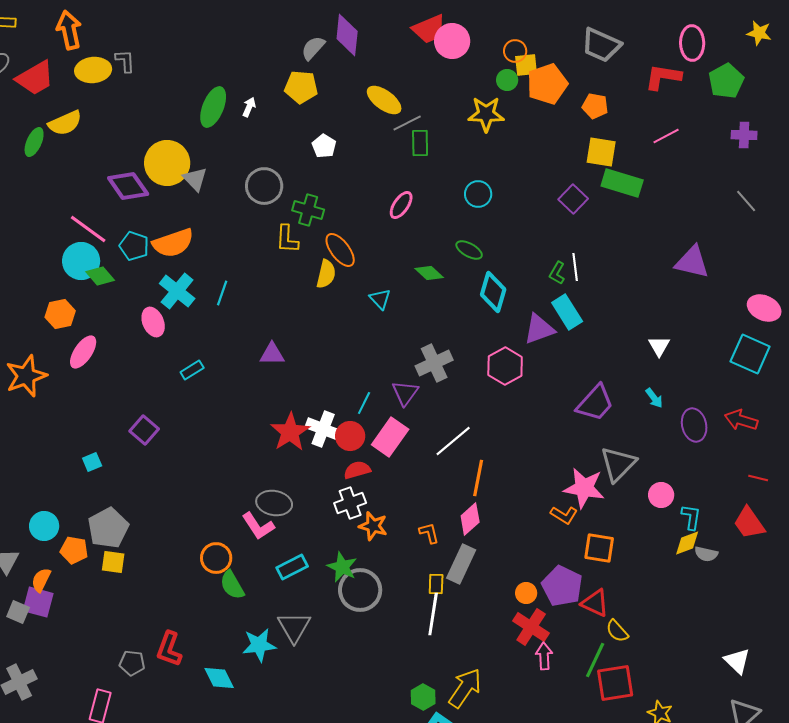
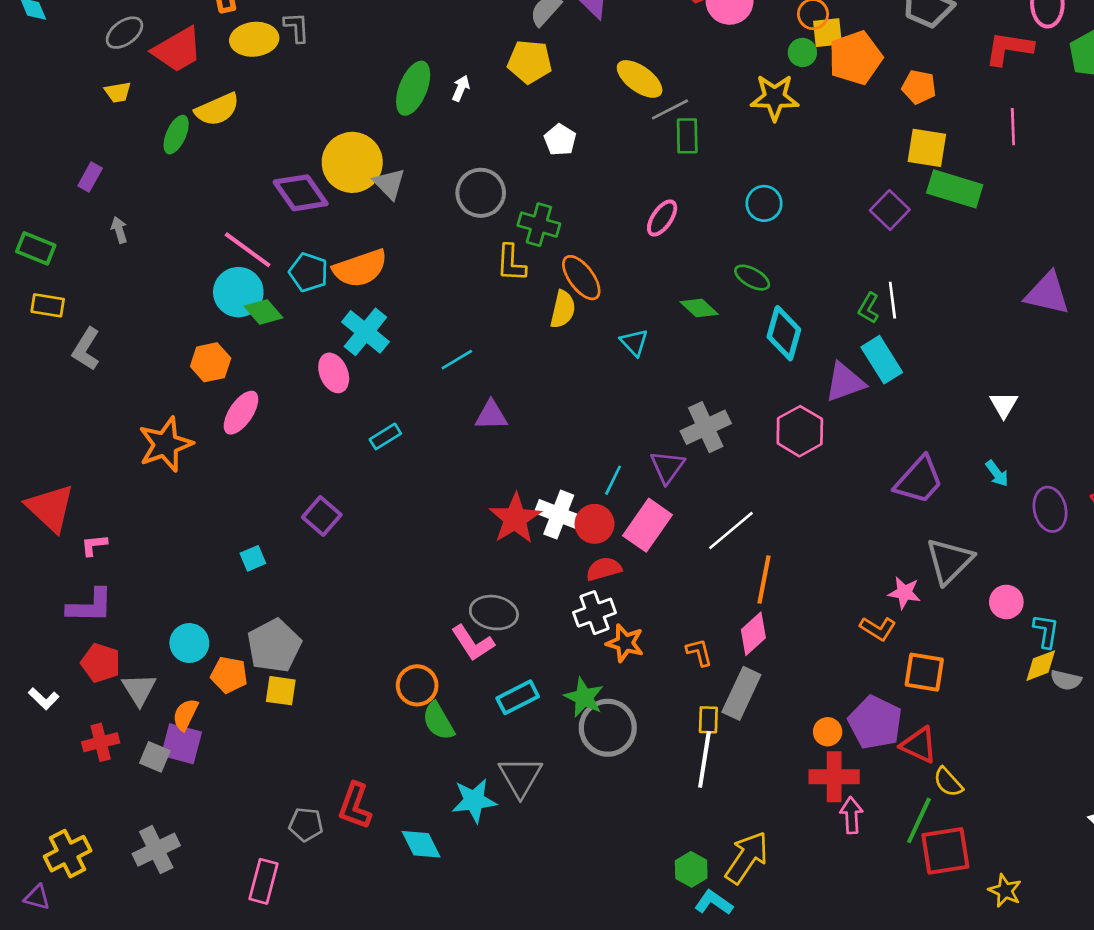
pink line: (666, 136) -> (1013, 127), turned -64
cyan line: (222, 293) -> (457, 360), moved, turned 40
pink star: (584, 488) -> (904, 593), size x0.6
red cross: (531, 627) -> (834, 777), turned -33

